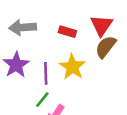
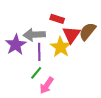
red triangle: (101, 25) -> (71, 35), moved
gray arrow: (23, 27) -> (34, 35), moved

